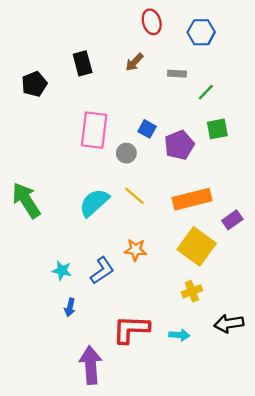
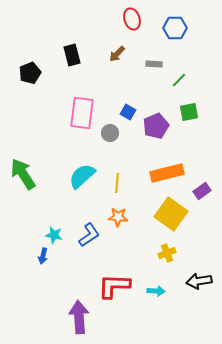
yellow line: (134, 196) -> (117, 183), moved, turned 54
blue arrow: (70, 307) -> (43, 256), moved

